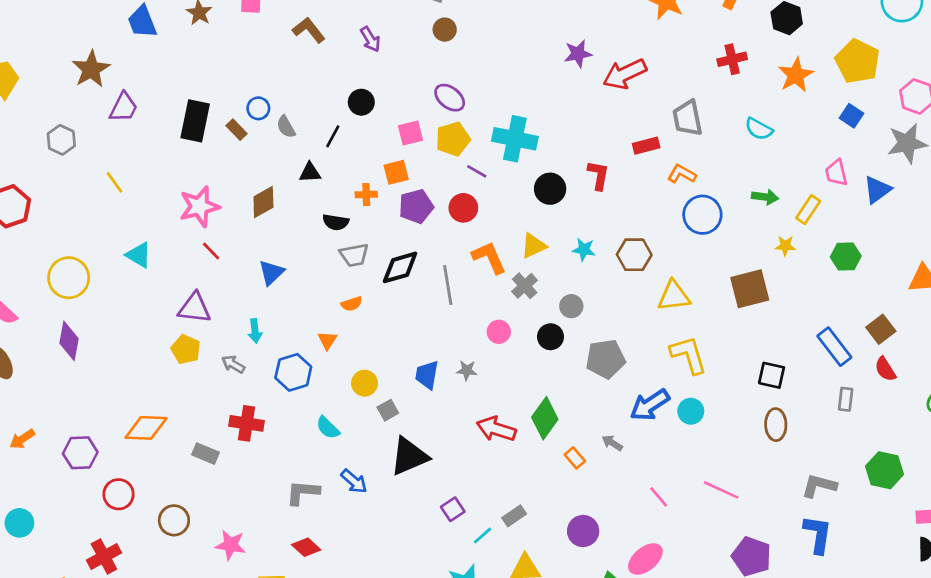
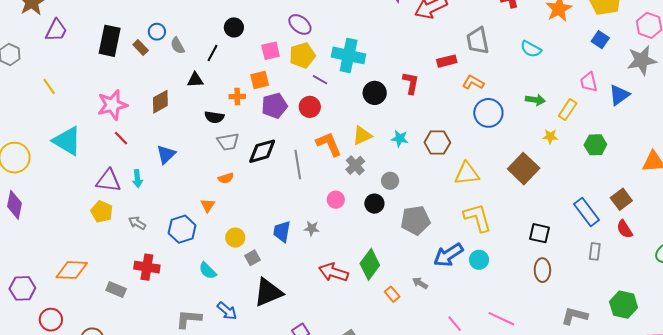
cyan triangle: (139, 255) -> (67, 141), size x1.5
brown square: (750, 289) -> (524, 169), turned -32
cyan arrow: (255, 331) -> (137, 179), moved

